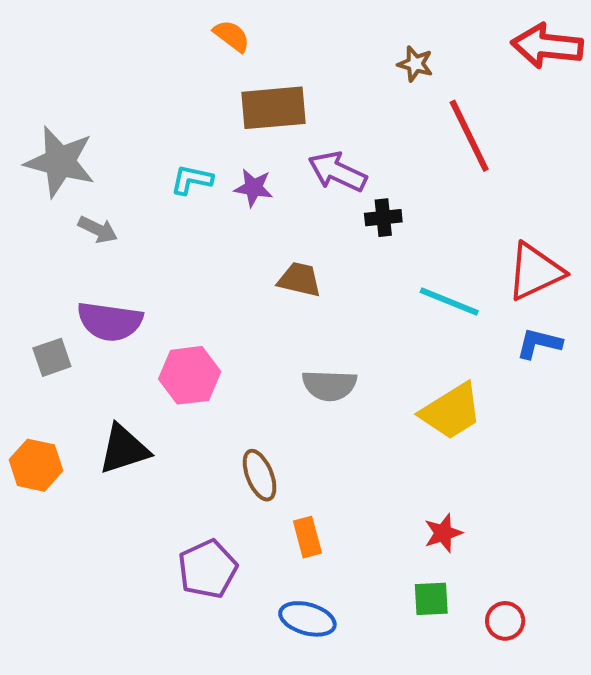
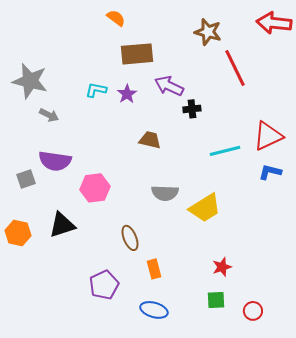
brown star: (415, 64) -> (208, 32), size x1.5
purple star: (254, 188) -> (127, 94), turned 30
cyan line: (449, 301) -> (225, 151), turned -36
yellow trapezoid: (451, 411) -> (205, 208), moved

